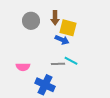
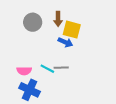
cyan line: (71, 61) -> (47, 69), moved
blue cross: (45, 85) -> (29, 90), moved

